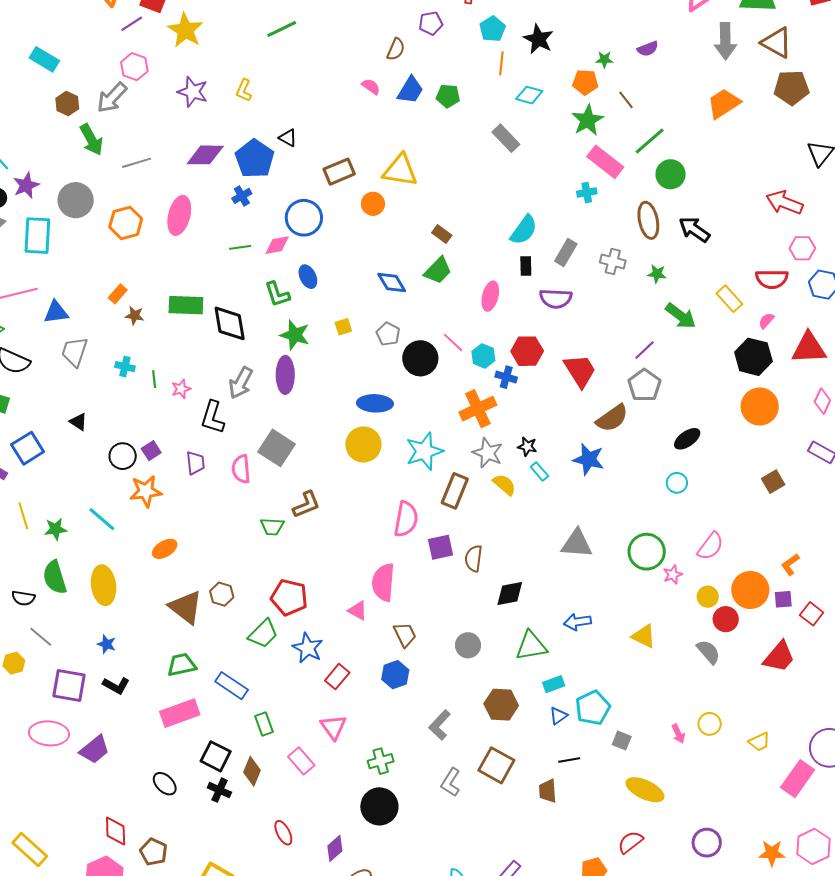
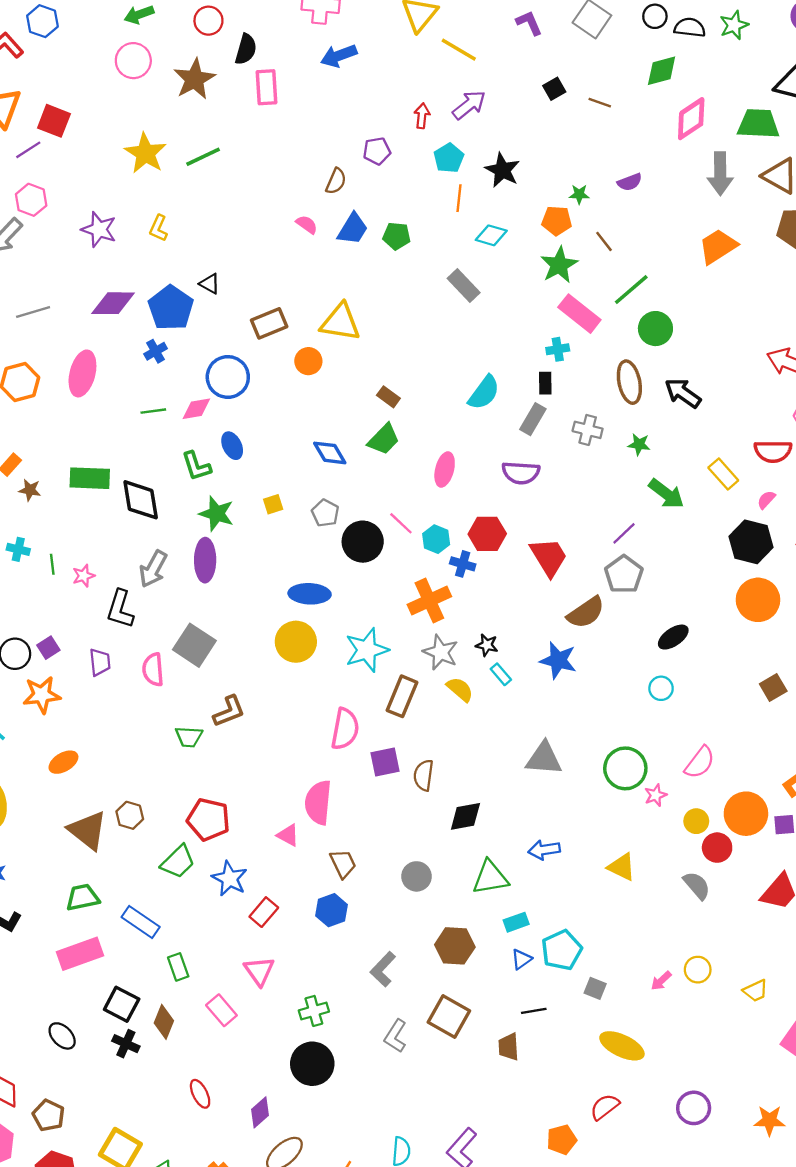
yellow star: (185, 30) -> (145, 153), moved
black rectangle: (526, 266) -> (545, 383), moved
pink arrow: (678, 734) -> (661, 981), turned 72

